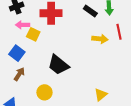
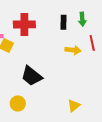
black rectangle: (90, 11) -> (64, 22), turned 56

